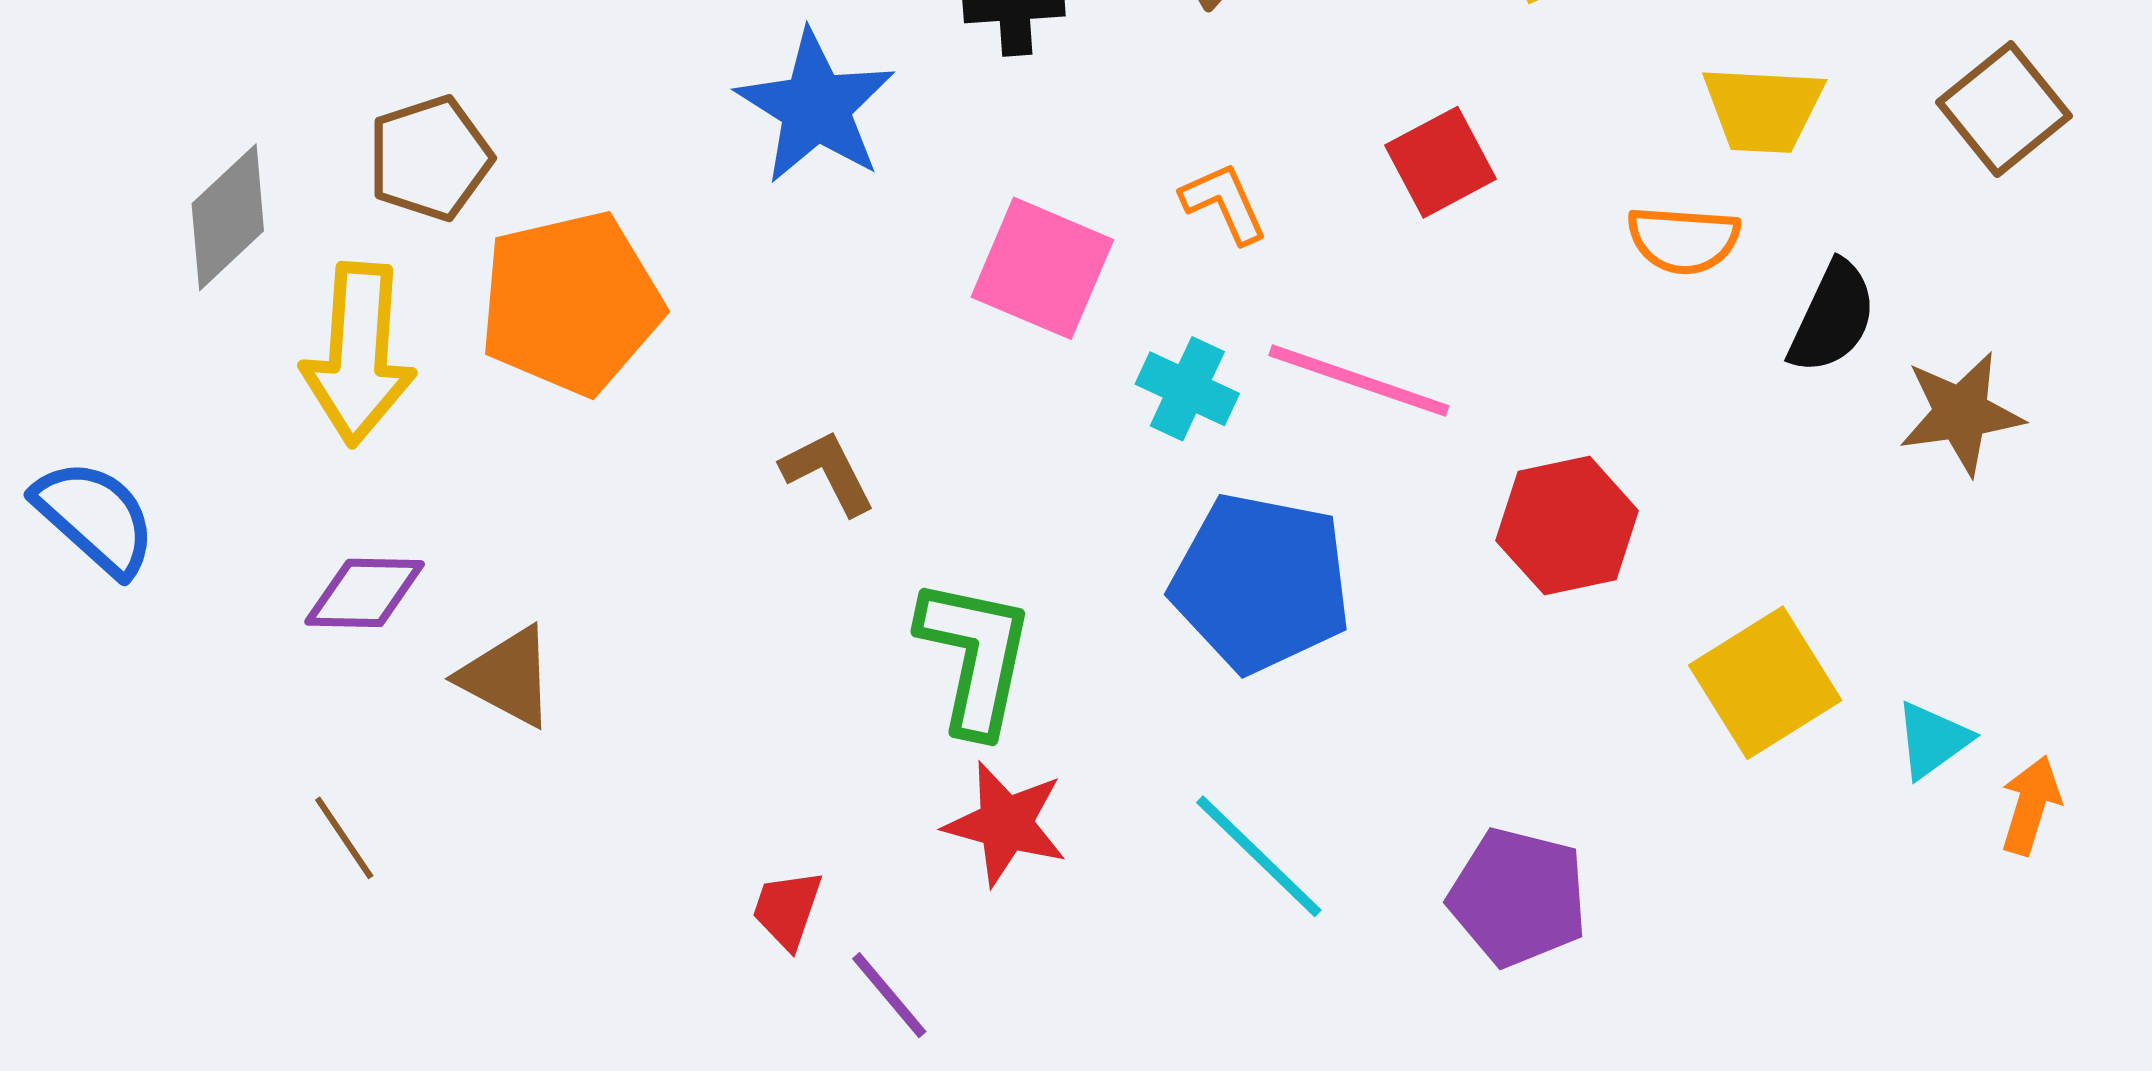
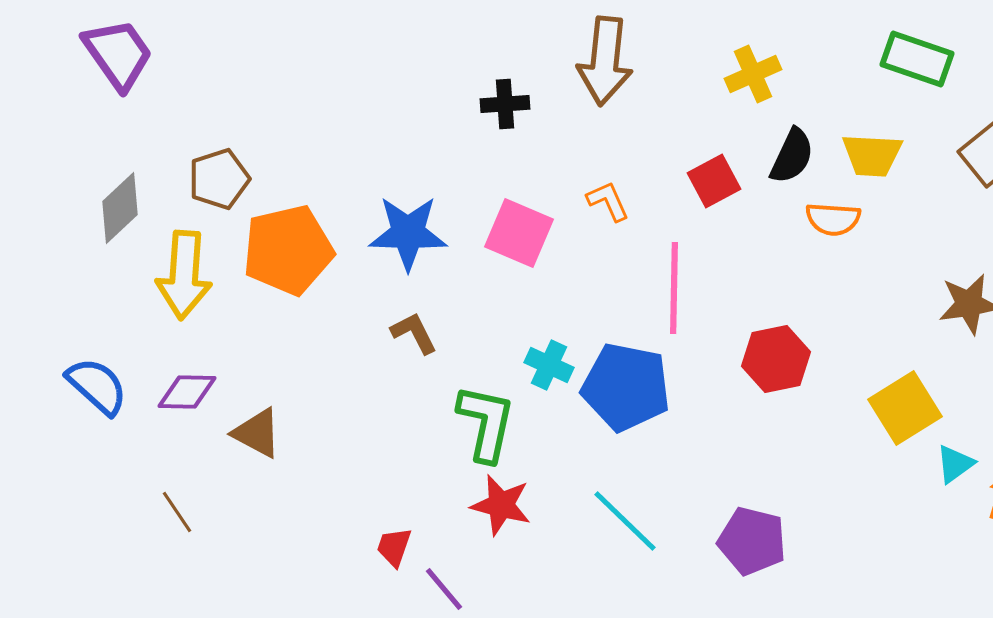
blue star: (816, 107) -> (408, 233), moved, turned -30
black semicircle: (1832, 317) -> (792, 156), moved
pink line: (1359, 381) -> (674, 288), turned 72
cyan cross: (1187, 389) -> (549, 365), moved
blue semicircle: (95, 517) -> (97, 386), moved
yellow square: (1765, 683) -> (905, 408), moved

